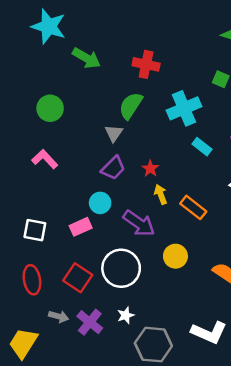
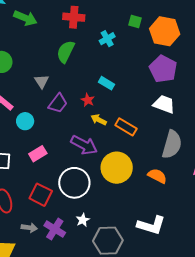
cyan cross: (184, 108) -> (107, 39), moved, size x0.6
gray triangle: (114, 133) -> (42, 81), moved
cyan rectangle: (202, 147) -> (106, 83), moved
yellow arrow: (161, 194) -> (99, 120), turned -35
cyan circle: (100, 203) -> (25, 121), moved
yellow circle: (175, 256) -> (117, 168), size x1.6

